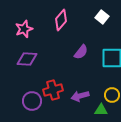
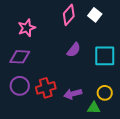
pink diamond: (61, 20) -> (69, 15), moved
pink star: (24, 29) -> (27, 28), moved
purple circle: (32, 101) -> (20, 86), moved

